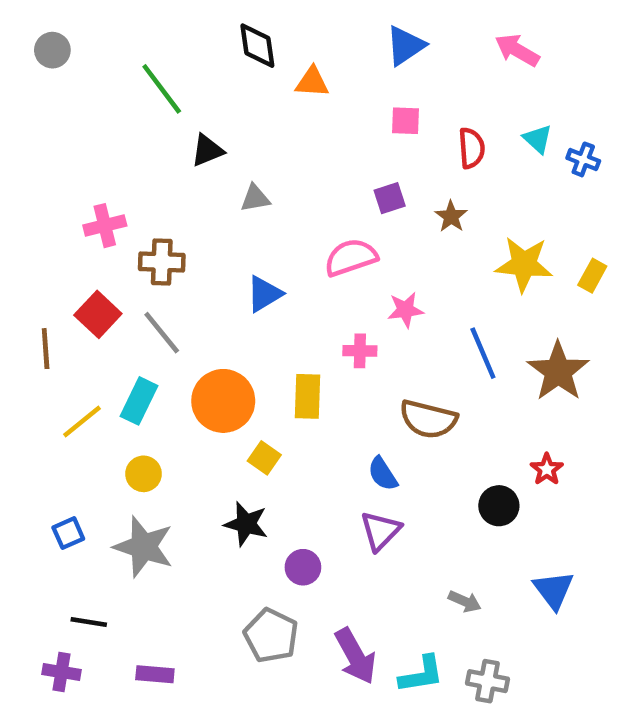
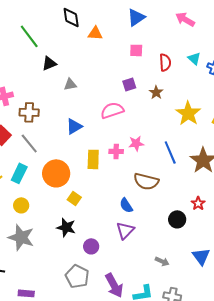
yellow star: (524, 264) -> (188, 113), turned 30
pink star: (405, 310) -> (136, 143), moved
yellow rectangle: (308, 396) -> (93, 159), moved

